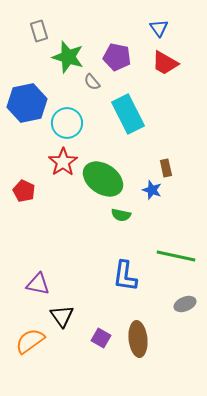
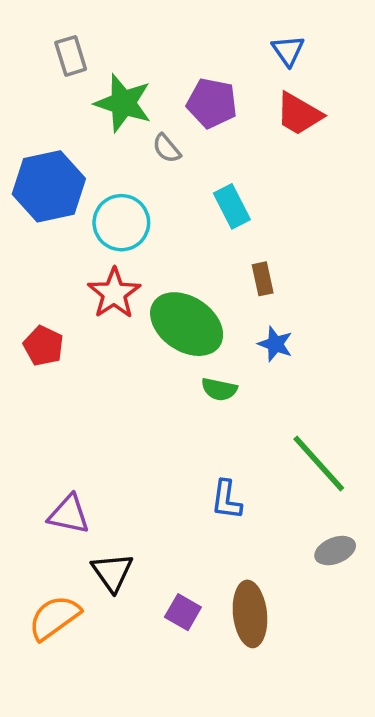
cyan rectangle: (128, 114) -> (232, 206), size x0.6
brown rectangle: (166, 168) -> (263, 279), moved
green line: (176, 256) -> (319, 464), turned 36
blue L-shape: (125, 276) -> (226, 500), size x0.7

